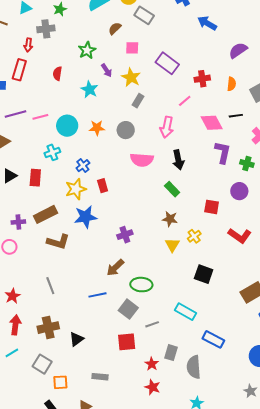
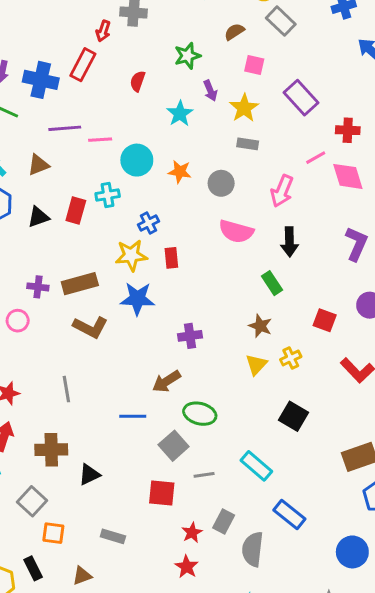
gray rectangle: (138, 101) -> (248, 144), turned 56
pink diamond: (212, 123) -> (348, 176), moved
red rectangle: (35, 178) -> (76, 211), moved

